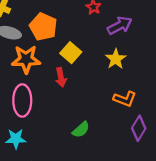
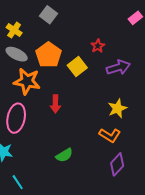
yellow square: (71, 53) -> (77, 66), moved
yellow star: (116, 59) -> (117, 108), moved

